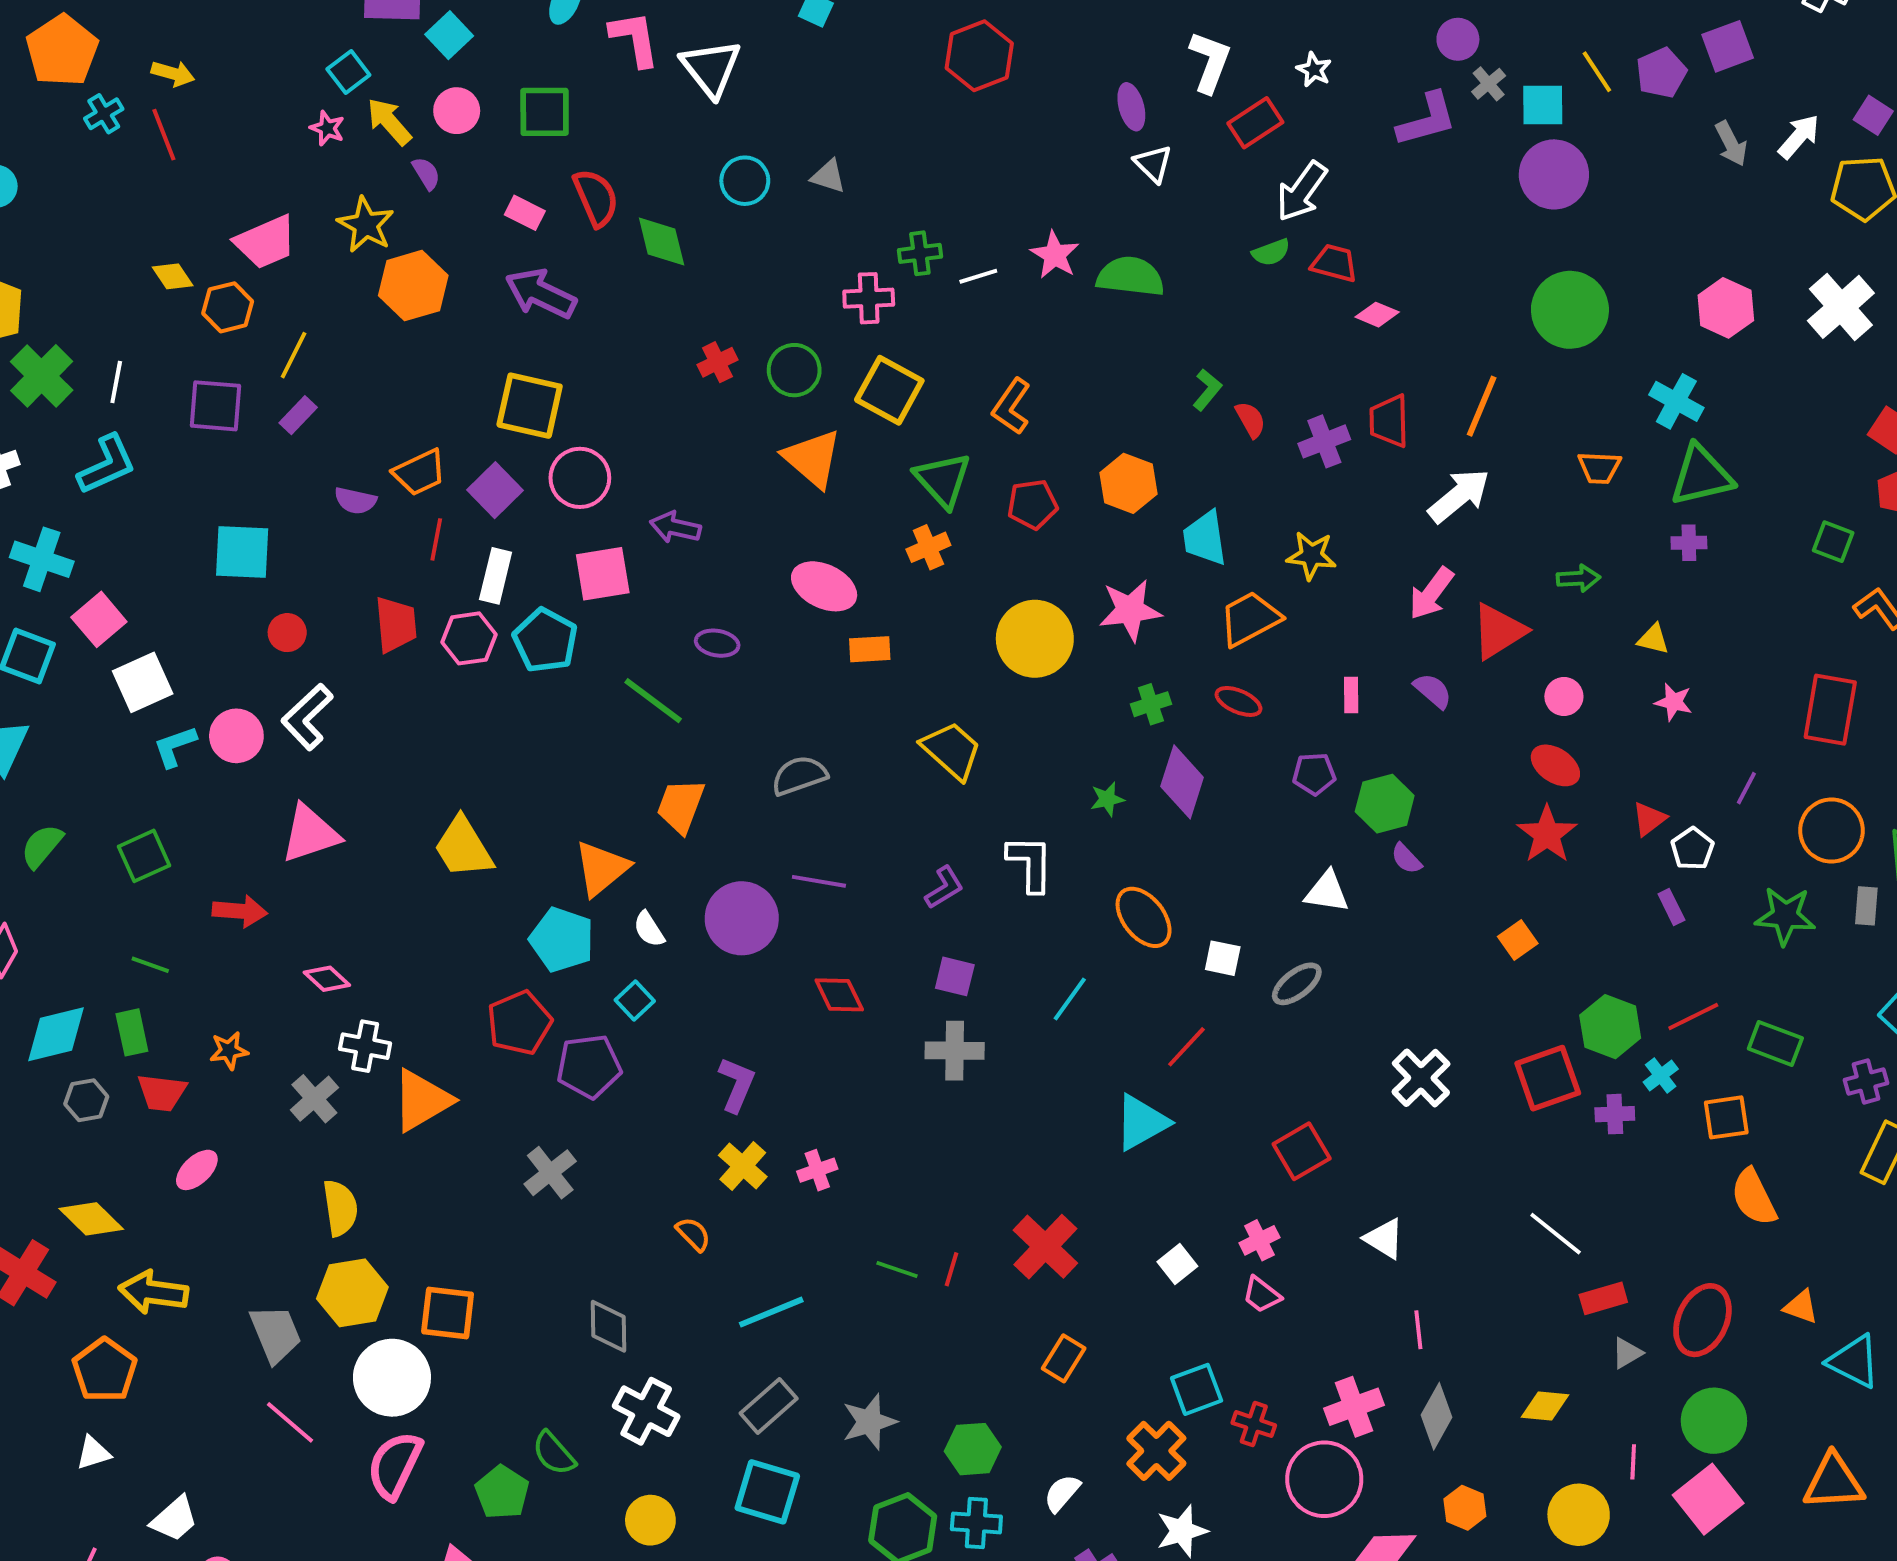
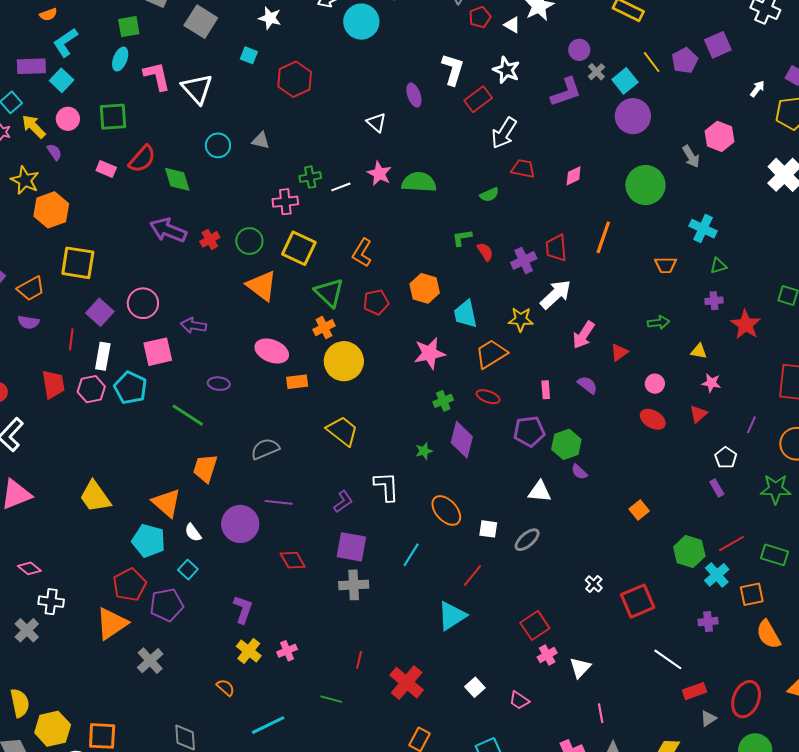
red hexagon: (979, 56) -> (295, 79), moved
white star: (1314, 70) -> (506, 70), size x1.5
cyan square: (1543, 105) -> (625, 81), turned -35
white arrow: (1799, 137) -> (757, 89), size x0.7
gray arrow: (1731, 144) -> (691, 157), moved
white triangle: (1153, 164) -> (376, 122), moved
red semicircle: (596, 198) -> (142, 159), turned 68
green semicircle: (1271, 252) -> (489, 195), moved
purple arrow: (541, 294) -> (168, 230), moved
pink hexagon: (1726, 308) -> (719, 136), moved
pink diamond: (1377, 315) -> (574, 176), moved, turned -45
green L-shape: (1207, 390) -> (462, 238), turned -135
yellow square: (530, 406) -> (78, 263), moved
orange trapezoid: (419, 472) -> (31, 288), moved
green triangle: (1701, 475) -> (718, 266), size x0.5
white arrow: (1459, 496) -> (556, 294), moved
red triangle: (1499, 631) -> (619, 352), size x0.6
yellow circle: (1035, 639) -> (344, 361), moved
purple pentagon: (1314, 774) -> (529, 431), size x1.4
red triangle: (1649, 819) -> (698, 414), moved
red star: (1547, 834) -> (746, 325), moved
orange triangle: (601, 868) -> (167, 503), turned -36
purple square: (955, 976) -> (351, 547), size x1.5
cyan cross: (1661, 1075) -> (717, 575), size x1.4
white cross: (1421, 1078) -> (594, 584), size x0.6
red square: (1548, 1078) -> (638, 601), moved
orange triangle: (422, 1100) -> (112, 624), moved
purple cross: (1615, 1114) -> (708, 622), moved
yellow semicircle: (340, 1208) -> (20, 703), moved
white triangle: (1384, 1239) -> (580, 668), turned 45
pink cross: (1259, 1240) -> (547, 655), moved
red line: (952, 1269) -> (359, 660), moved

